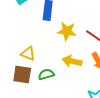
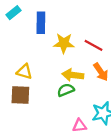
green semicircle: (46, 74) -> (66, 90), moved

